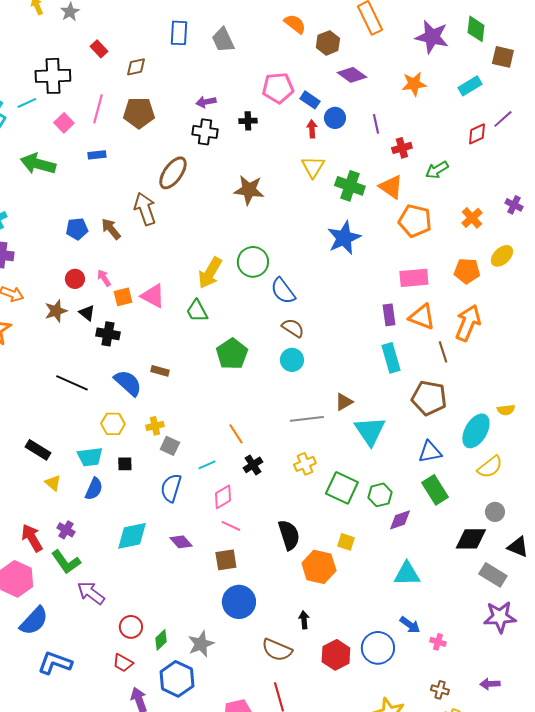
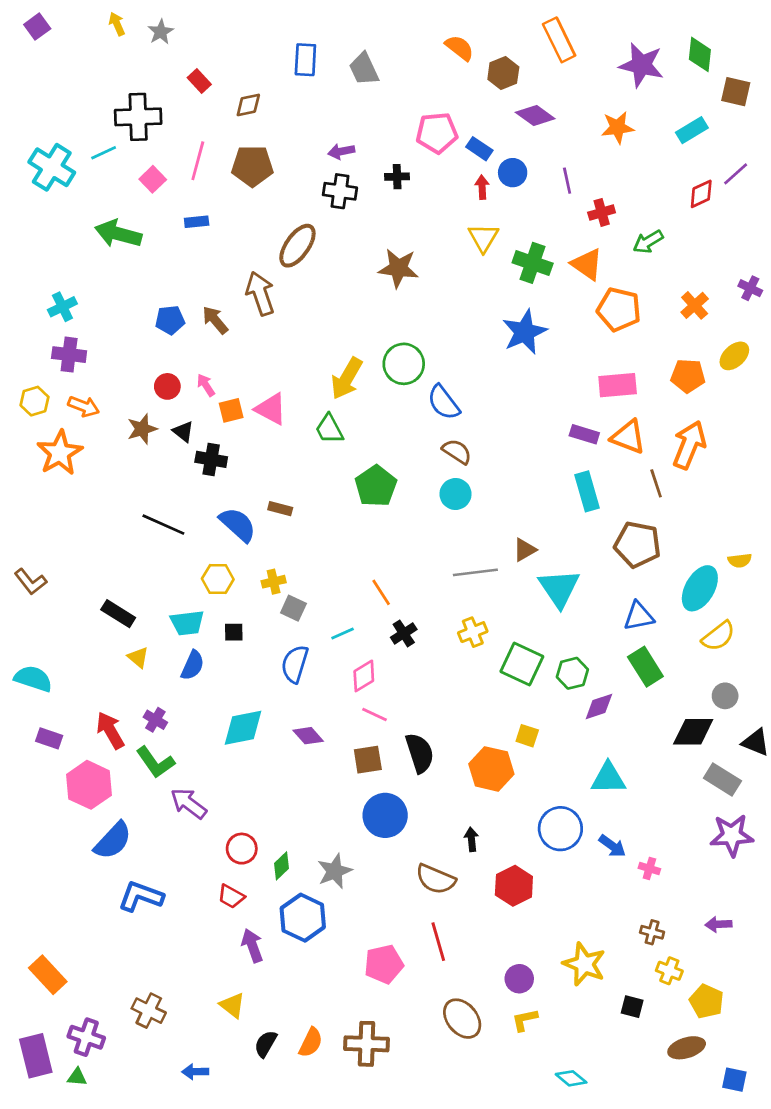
purple rectangle: (389, 315) -> (584, 434), turned -65
black semicircle: (289, 535) -> (420, 753), moved
blue circle: (378, 648) -> (560, 829), moved

